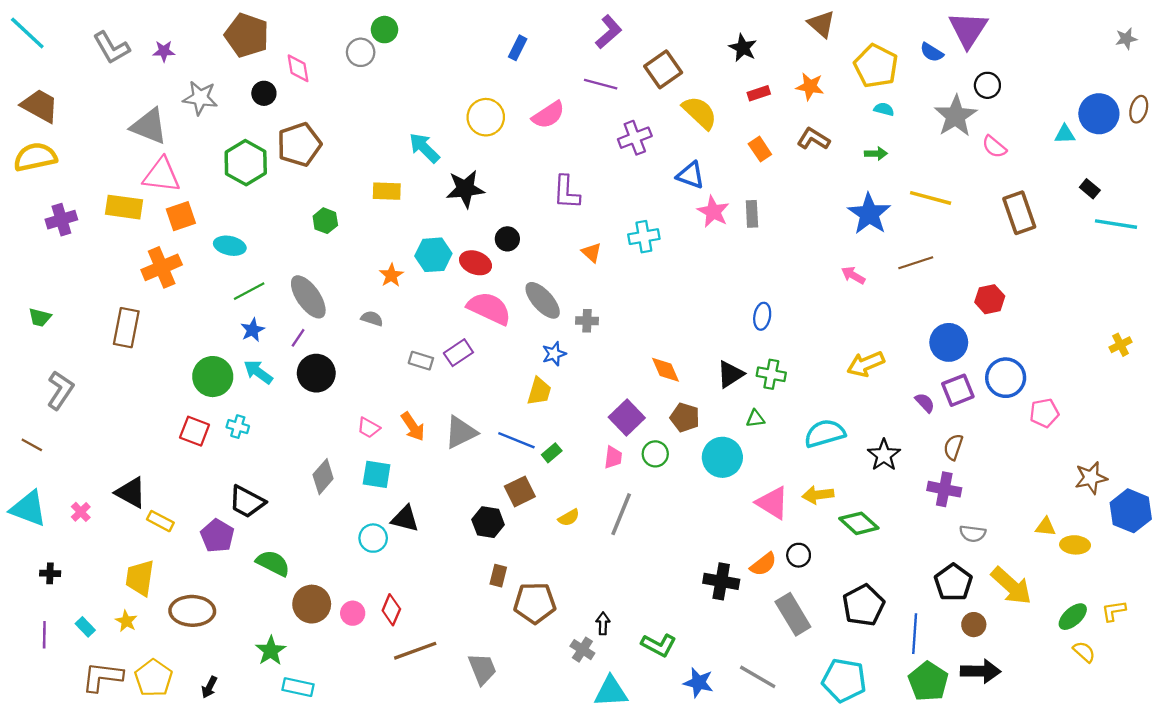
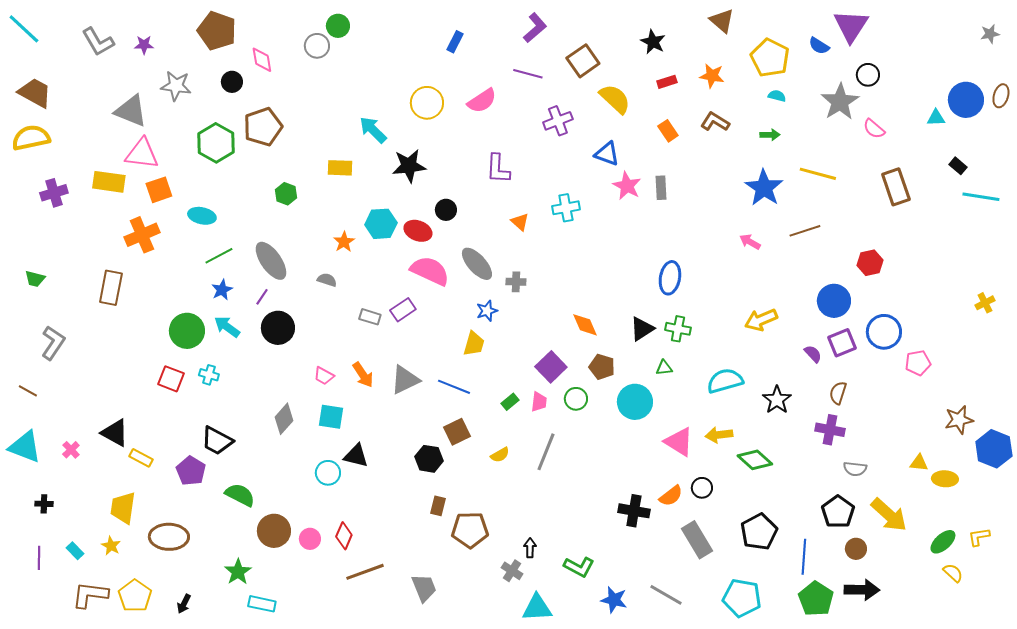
blue ellipse: (762, 316) -> (670, 278), size x1.4
green rectangle: (552, 453) -> (510, 402), moved

